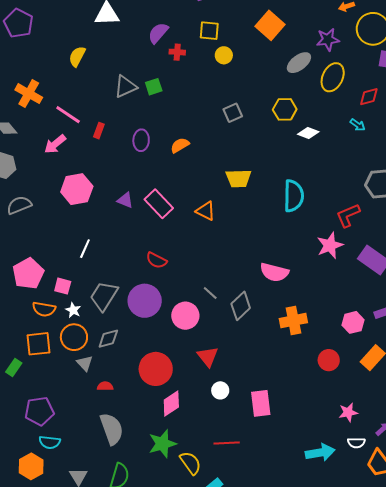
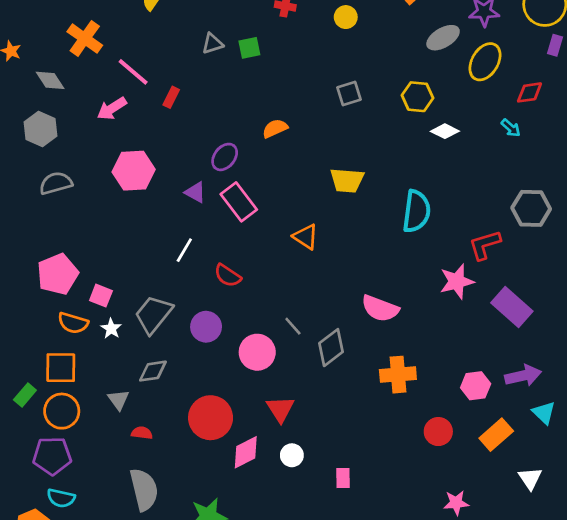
gray triangle: (125, 87) -> (212, 44), size x0.7
purple ellipse: (141, 140) -> (225, 157), moved, turned 30
orange triangle: (206, 211) -> (306, 237), moved
white line: (85, 249) -> (184, 250), moved
purple circle: (145, 301) -> (206, 327), size x0.7
orange circle: (74, 337) -> (62, 411), moved
pink rectangle: (261, 403) -> (343, 478), size x0.6
pink diamond: (171, 404) -> (246, 452), moved

